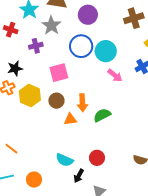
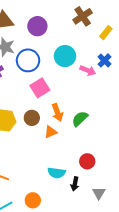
blue circle: (81, 46) -> (28, 60), moved
pink square: (59, 73) -> (40, 88), moved
pink arrow: (115, 75) -> (88, 70), moved

